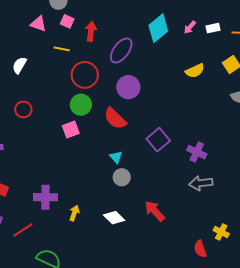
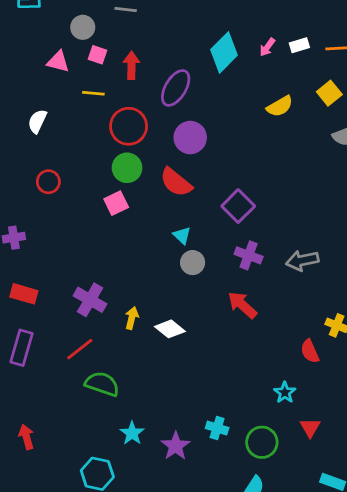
purple cross: (197, 152) -> (249, 255), moved
purple cross: (45, 197) -> (90, 300), turned 35
white diamond: (114, 218) -> (170, 329), moved
red line: (23, 230) -> (80, 349), moved

